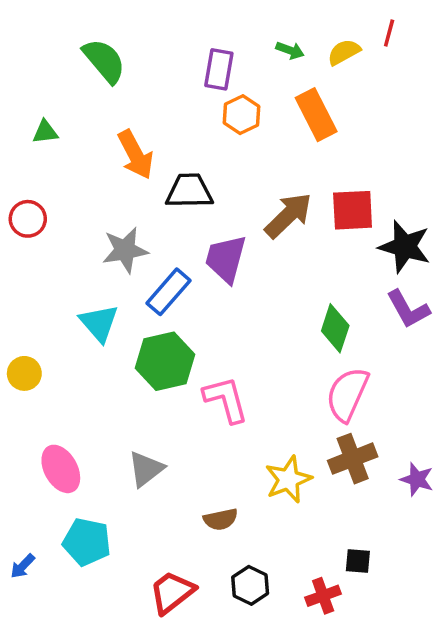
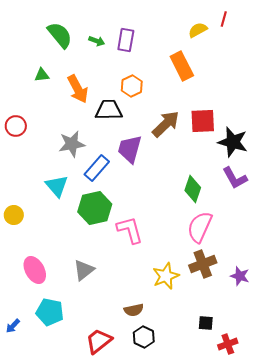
green arrow: (290, 50) -> (97, 41), moved
orange hexagon: (241, 115) -> (132, 86), moved
green triangle: (45, 132) -> (42, 75), moved
brown semicircle: (221, 519) -> (134, 310), moved
red cross: (323, 596) -> (228, 344), moved

